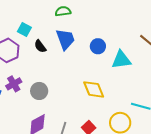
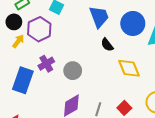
black semicircle: (40, 46) -> (107, 45), moved
blue circle: (98, 46) -> (133, 23), size x1.5

